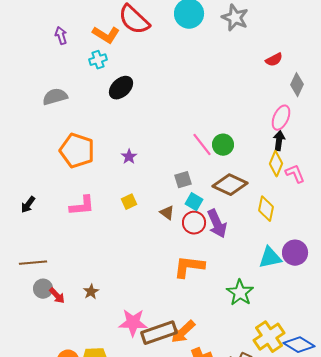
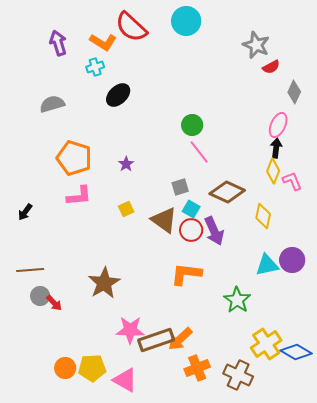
gray star: (235, 18) -> (256, 45), moved
purple arrow: (61, 36) -> (58, 43), size x1.4
green circle: (223, 145) -> (192, 125), moved
pink L-shape: (82, 206) -> (79, 196), moved
brown triangle: (167, 213) -> (164, 220), size x1.8
brown star: (91, 292) -> (104, 283), moved, size x2.0

